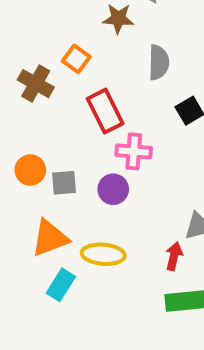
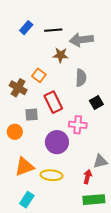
pink cross: (134, 151) -> (78, 125), moved
gray square: (64, 183) -> (32, 115), moved
purple circle: (113, 189) -> (57, 142), size x1.5
cyan rectangle: (61, 285) -> (27, 200), moved

